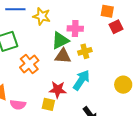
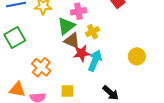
brown triangle: (63, 56) -> (72, 41), turned 30
orange cross: (29, 64) -> (41, 67), moved
red star: (58, 90) -> (82, 53), moved

